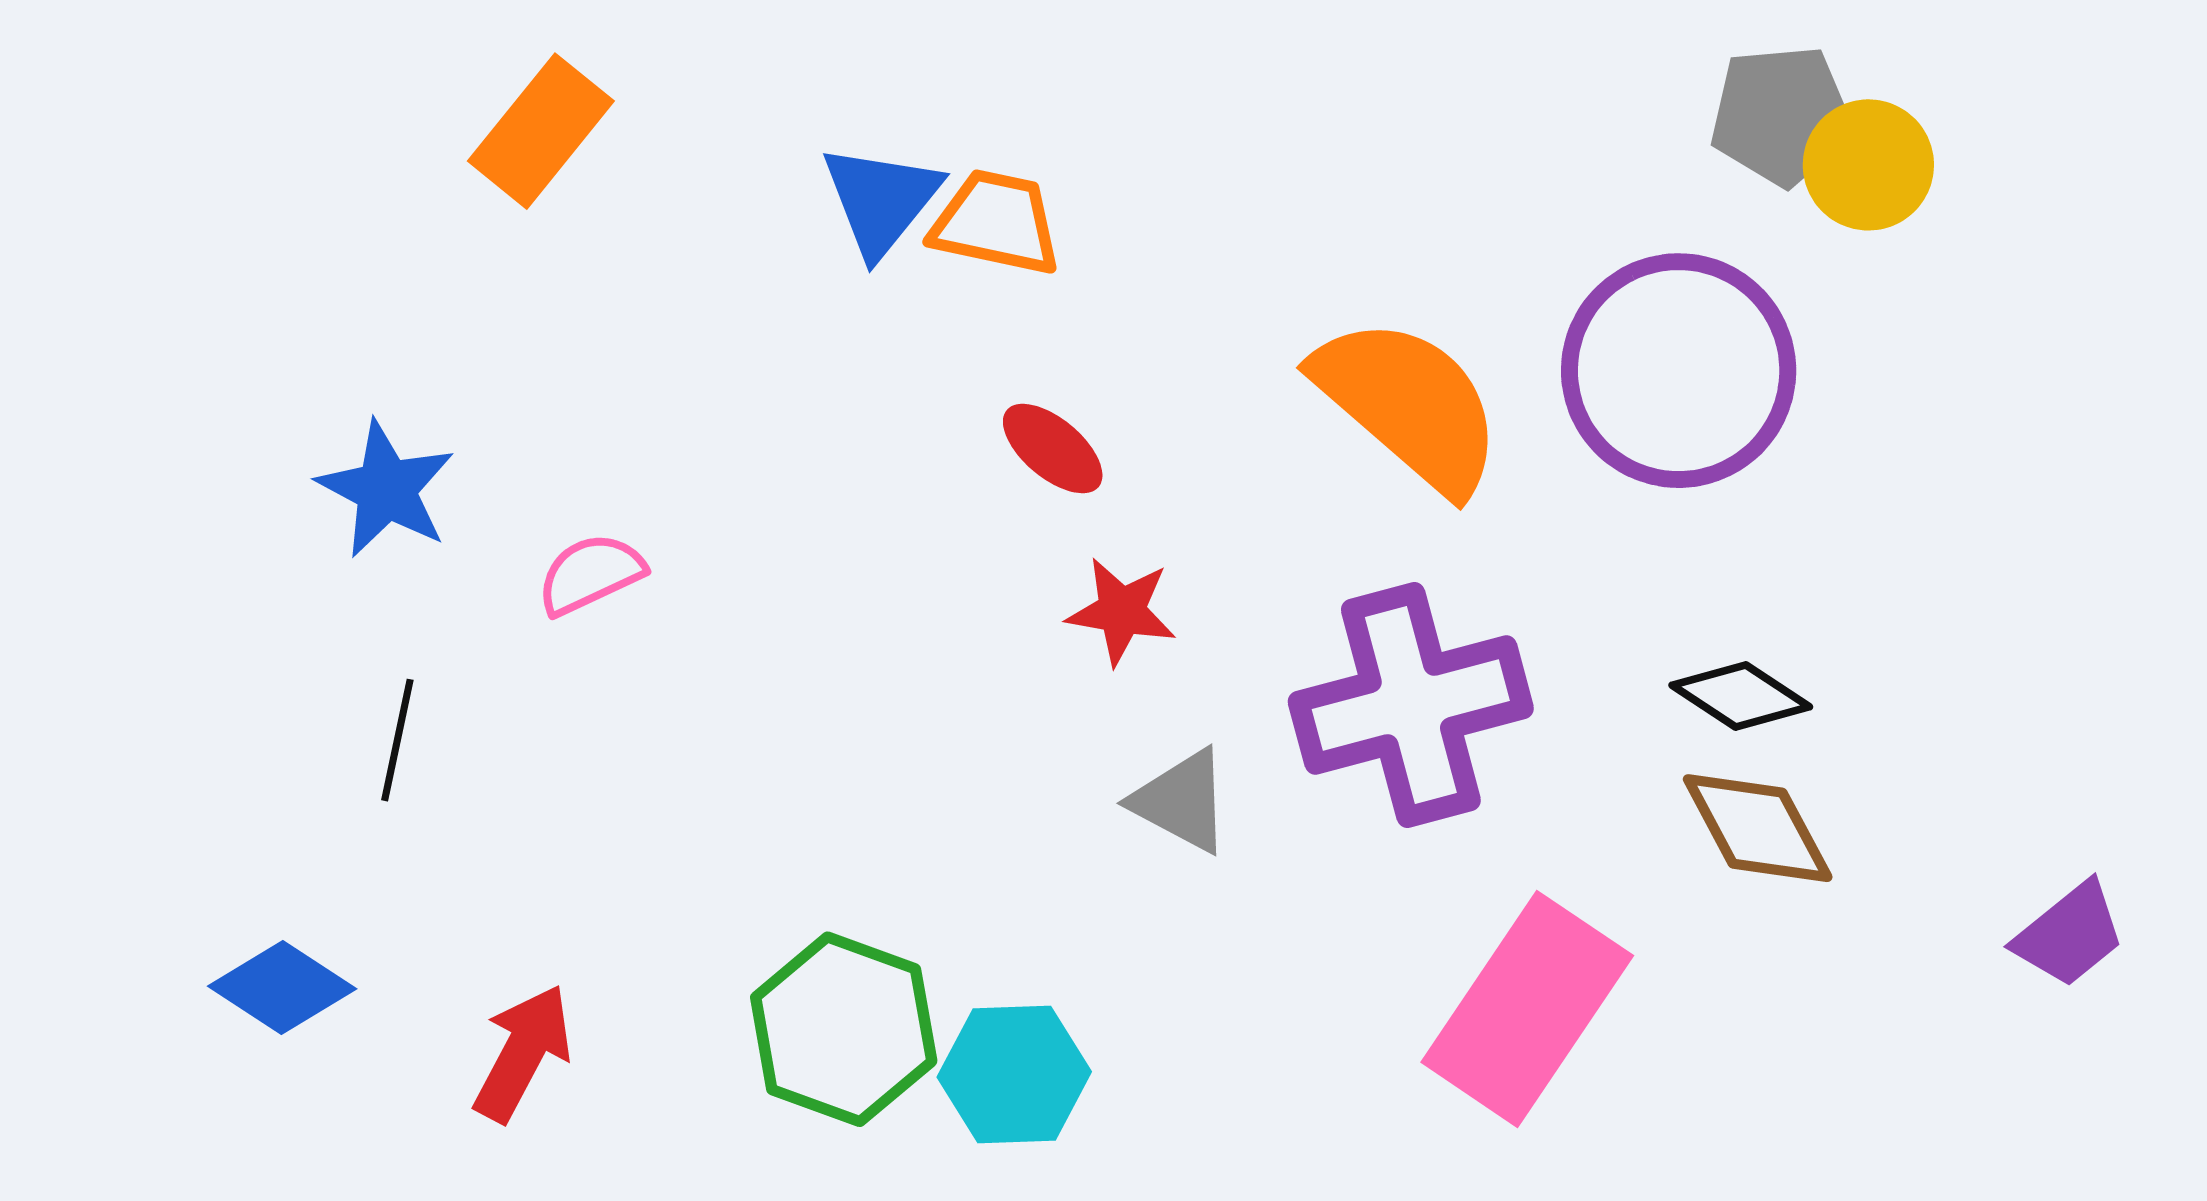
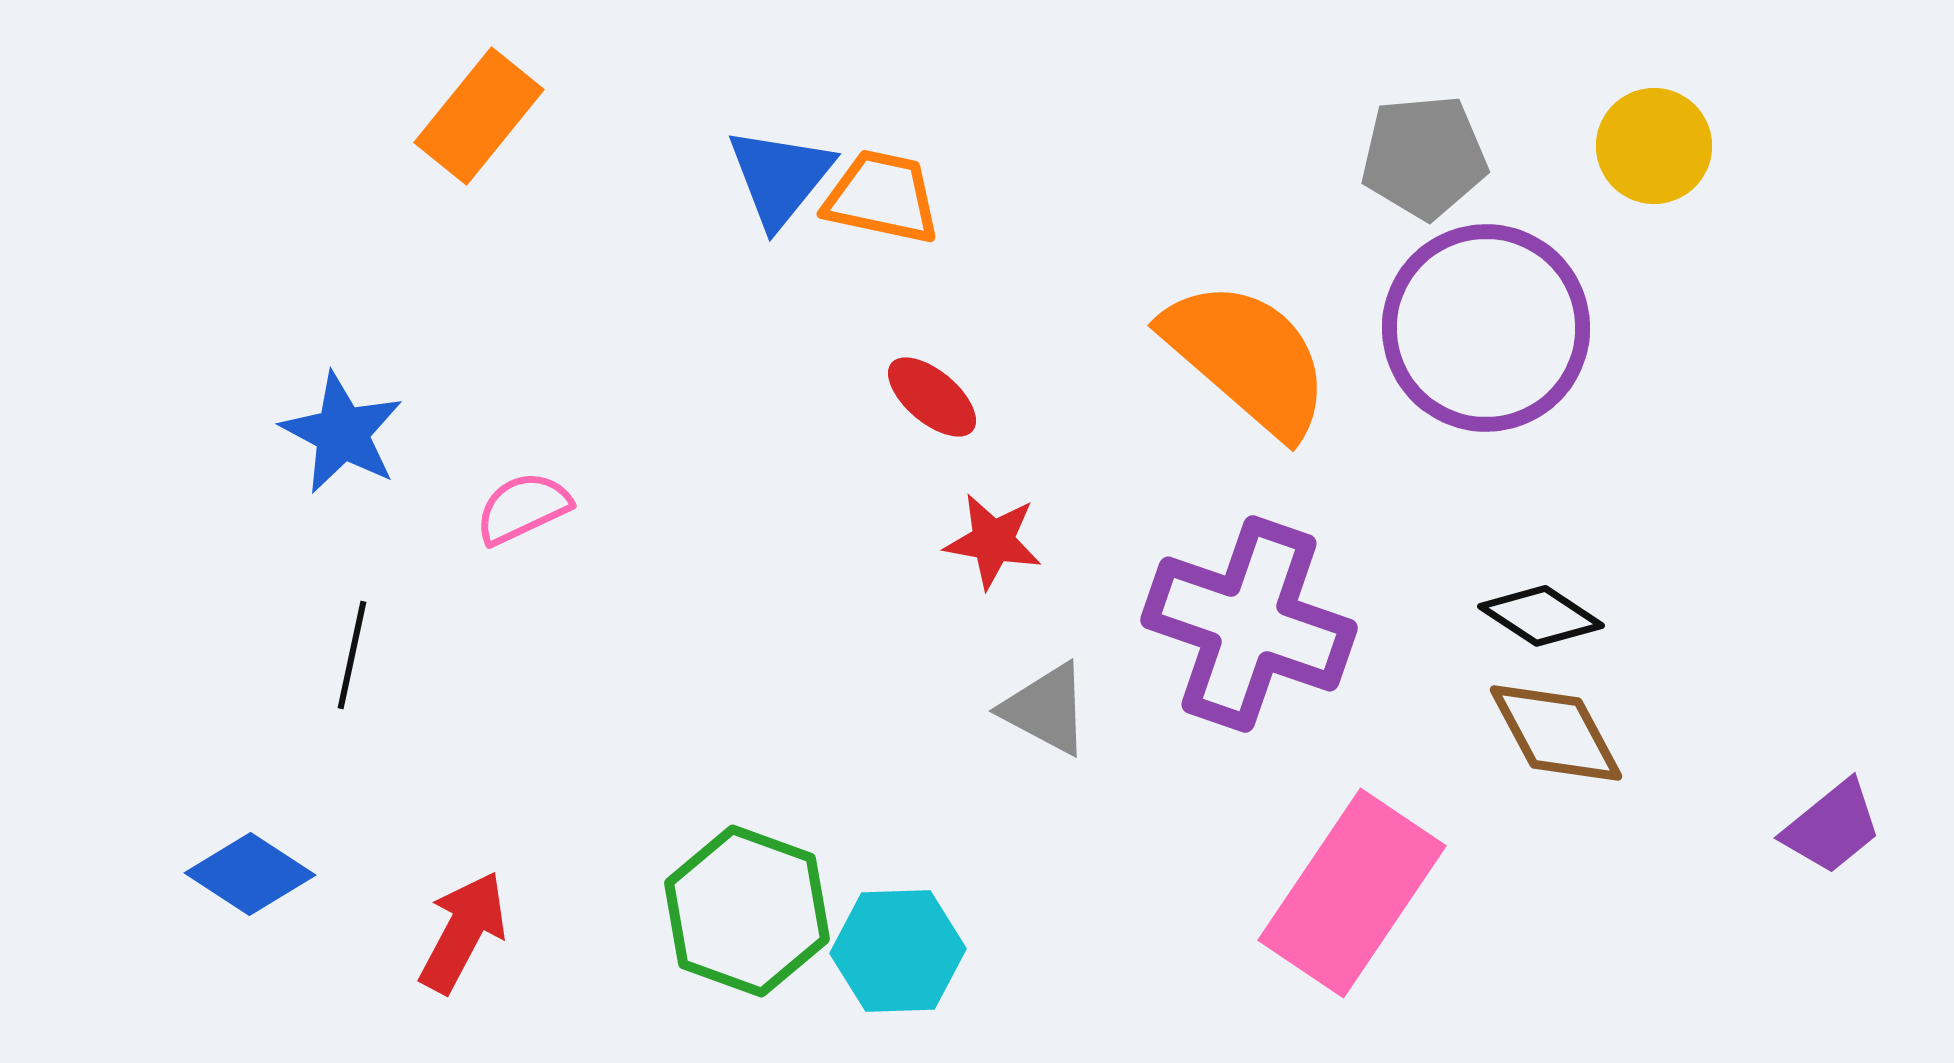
gray pentagon: (1781, 115) -> (1424, 157), moved
purple cross: (1411, 705) -> (1249, 624), turned 34

